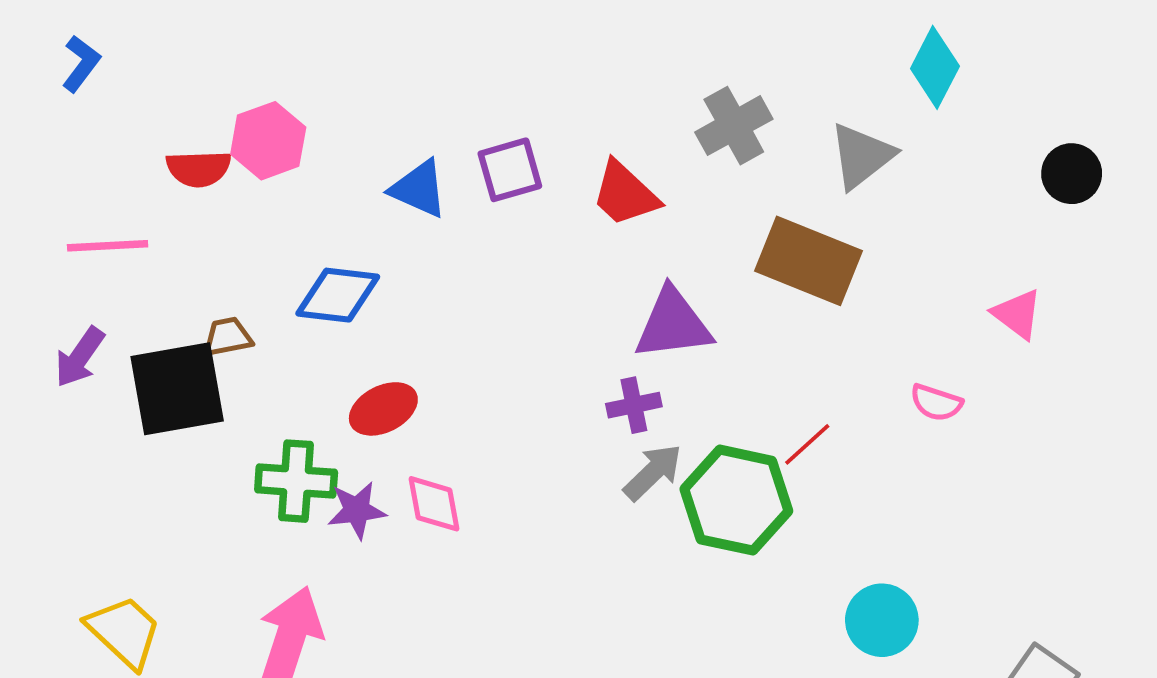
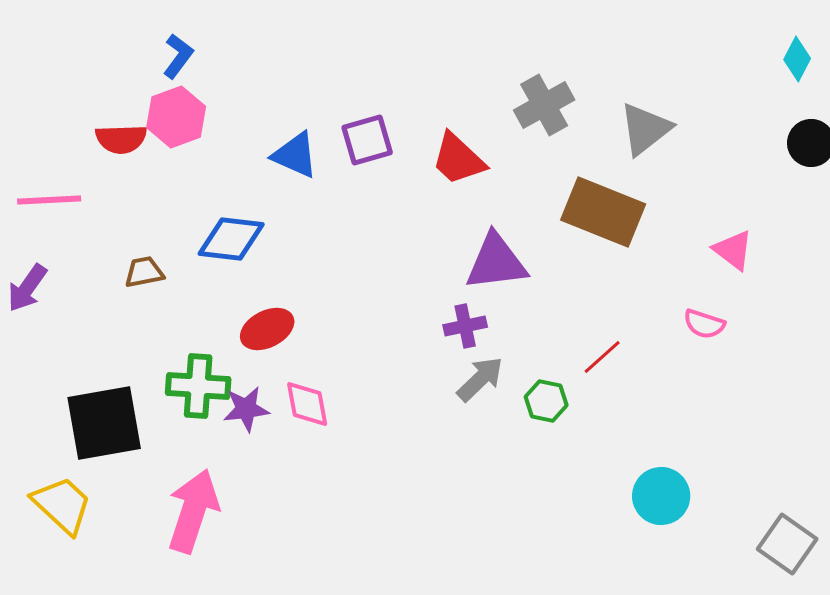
blue L-shape: (81, 64) -> (178, 56), moved
cyan diamond: (935, 67) -> (797, 59), moved, size x0.7
pink triangle: (1017, 314) -> (733, 250), moved
black square: (177, 389) -> (104, 423), moved
green hexagon: (736, 500) -> (546, 401), size x0.5

